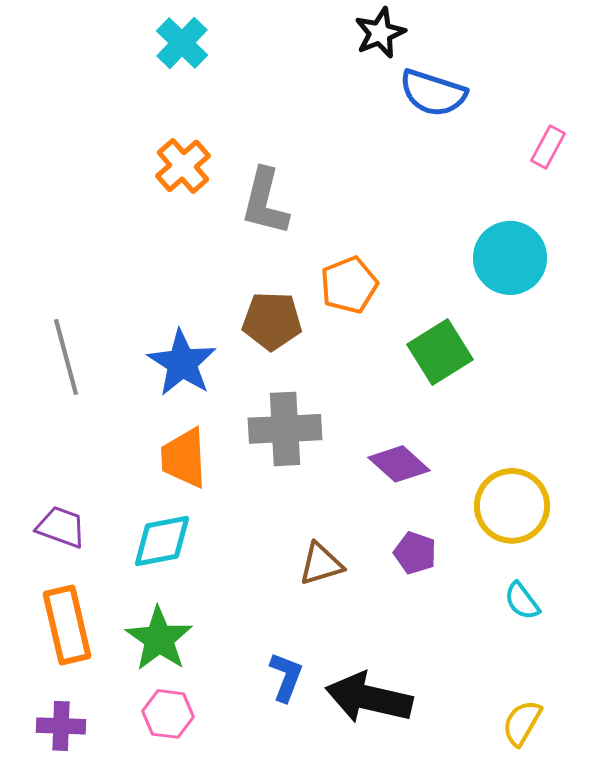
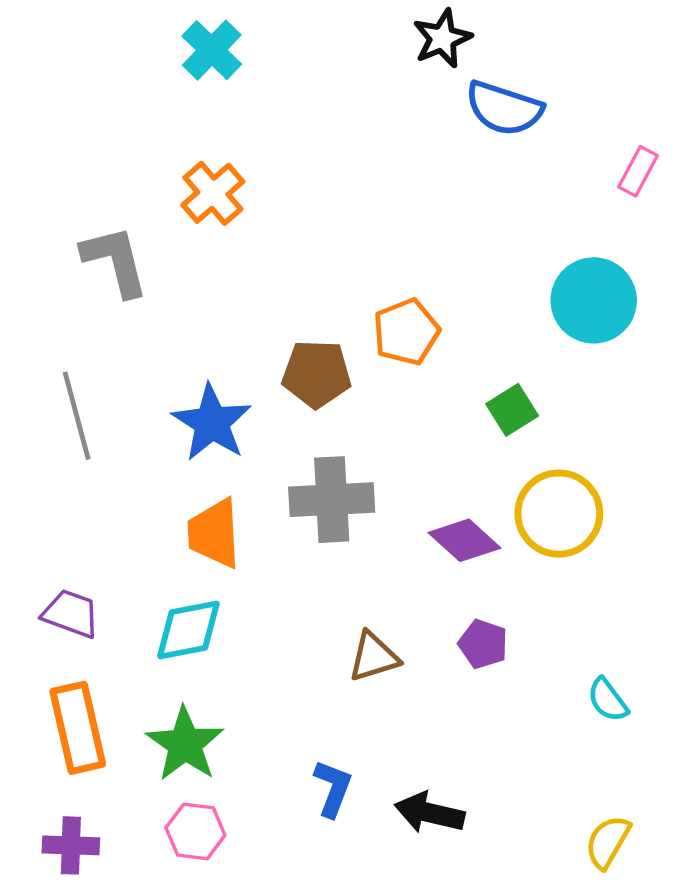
gray L-shape: (265, 202) -> (115, 261), moved, turned 152
green square: (440, 352) -> (512, 410), size x0.7
yellow circle: (512, 506) -> (559, 514), moved
black arrow: (369, 698) -> (430, 813), size x0.7

